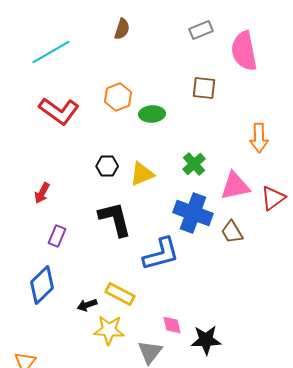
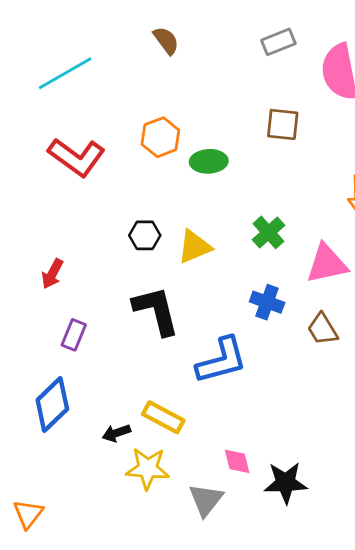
brown semicircle: (122, 29) -> (166, 41), turned -55
blue cross: (193, 213) -> (267, 302), size x0.6

